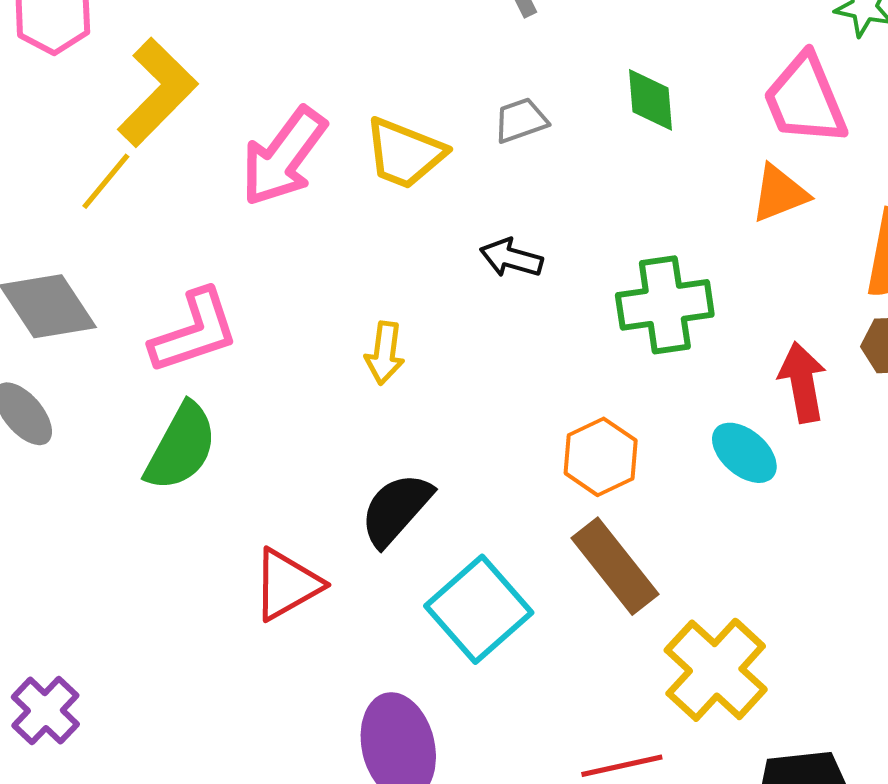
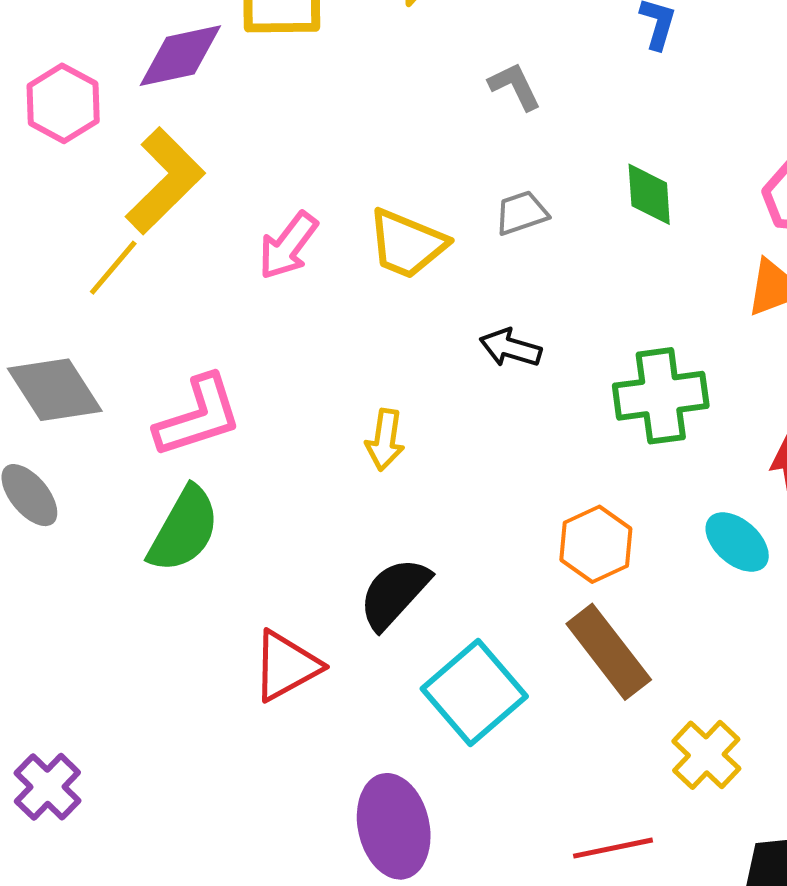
pink arrow: (284, 157) -> (288, 246), size x0.7
yellow cross: (716, 670) -> (706, 755), size x0.7

